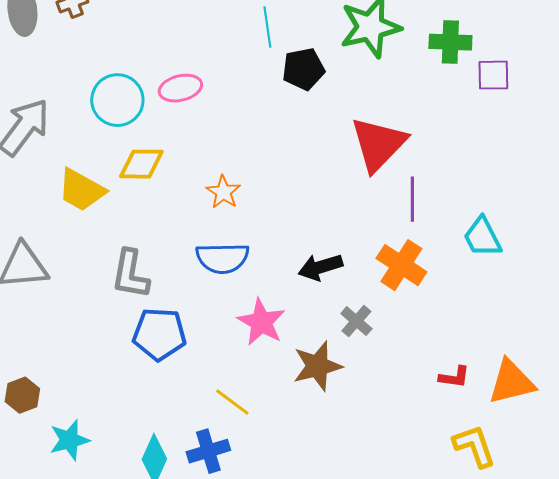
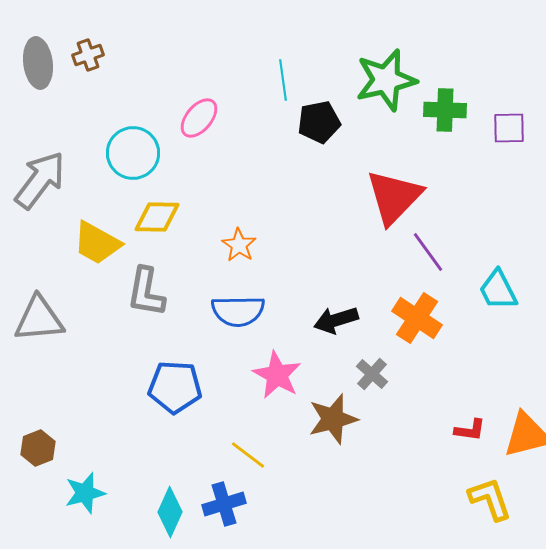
green cross: (450, 42) -> (445, 110), moved
pink ellipse: (180, 88) -> (199, 118), moved, turned -36
purple line: (412, 199) -> (428, 252), turned -36
gray L-shape: (130, 274) -> (146, 292), moved

